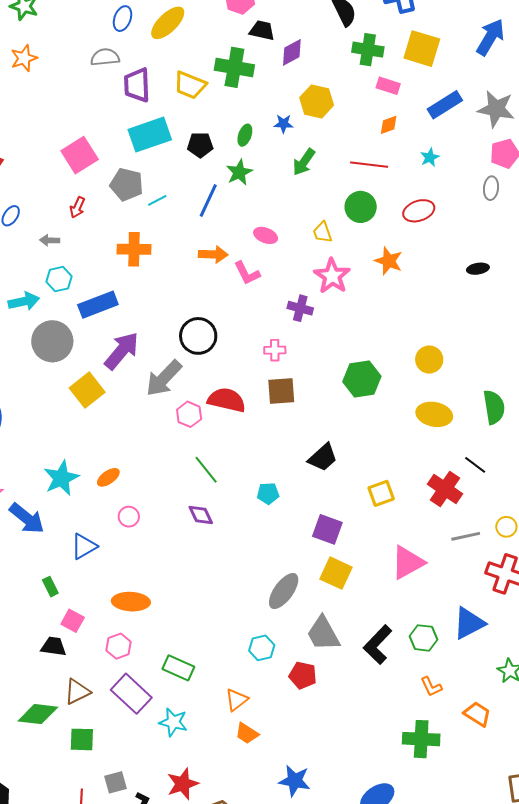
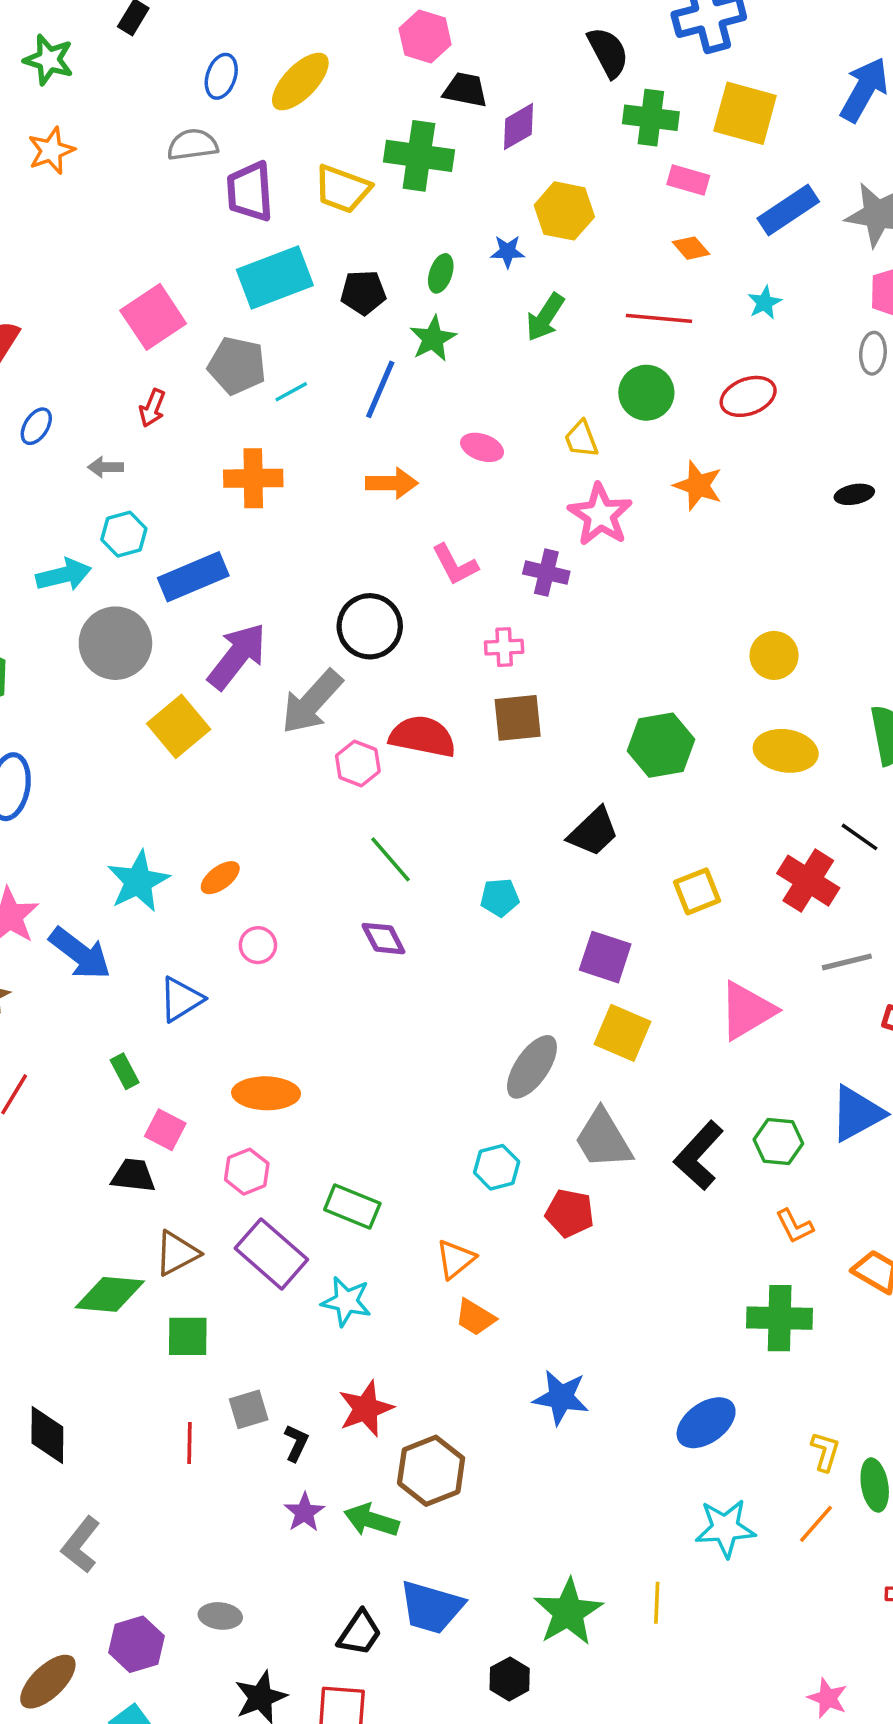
orange diamond: (389, 125) -> (691, 248), turned 70
pink L-shape: (247, 273) -> (455, 565), moved
green hexagon: (362, 379) -> (661, 745), moved

